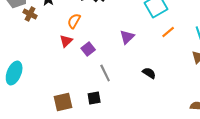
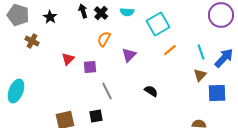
brown cross: (30, 14) -> (32, 41), moved
orange semicircle: (74, 21) -> (104, 39), moved
purple square: (88, 49) -> (90, 67), turned 32

